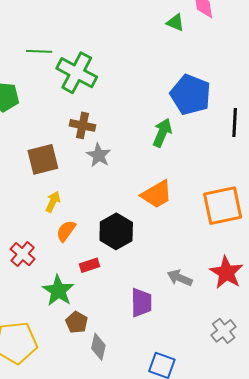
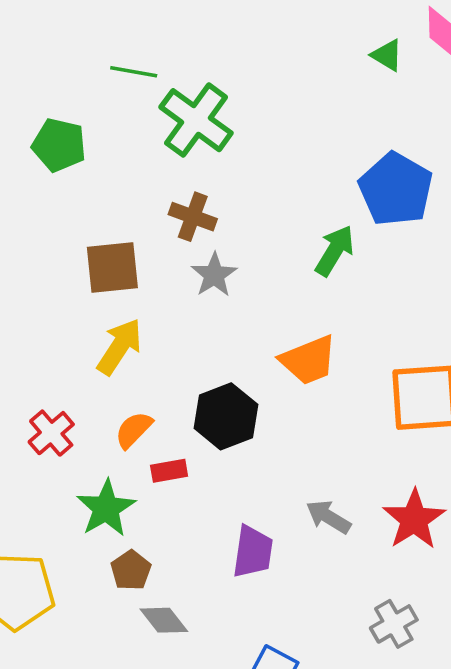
yellow arrow: (53, 202) -> (119, 347), size x1.5
orange semicircle: (66, 231) -> (134, 430), moved
gray diamond: (98, 347) -> (164, 620), turned -60

